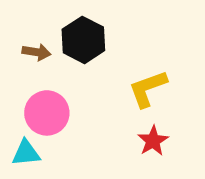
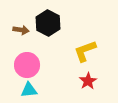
cyan triangle: (26, 153) -> (29, 90), moved

